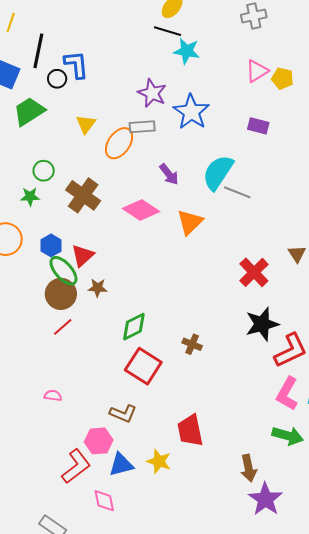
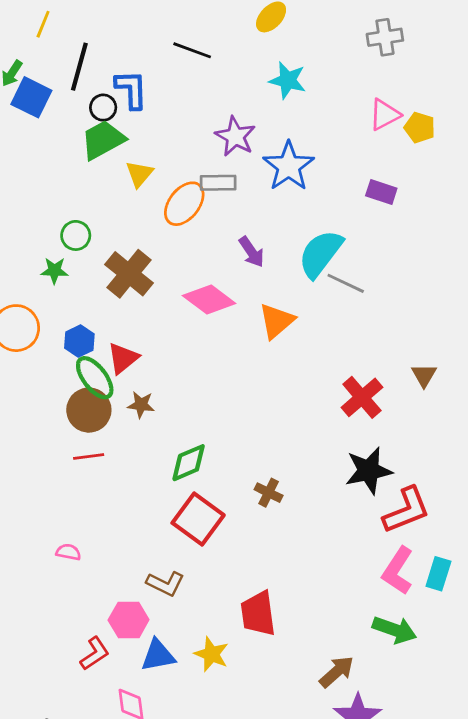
black line: (167, 31) -> (192, 50), moved
green trapezoid: (29, 111) -> (103, 140), moved
red line: (63, 327) -> (89, 456), turned 30
red L-shape: (76, 466) -> (95, 654), size x0.7
brown arrow: (249, 468) -> (337, 672), turned -124

